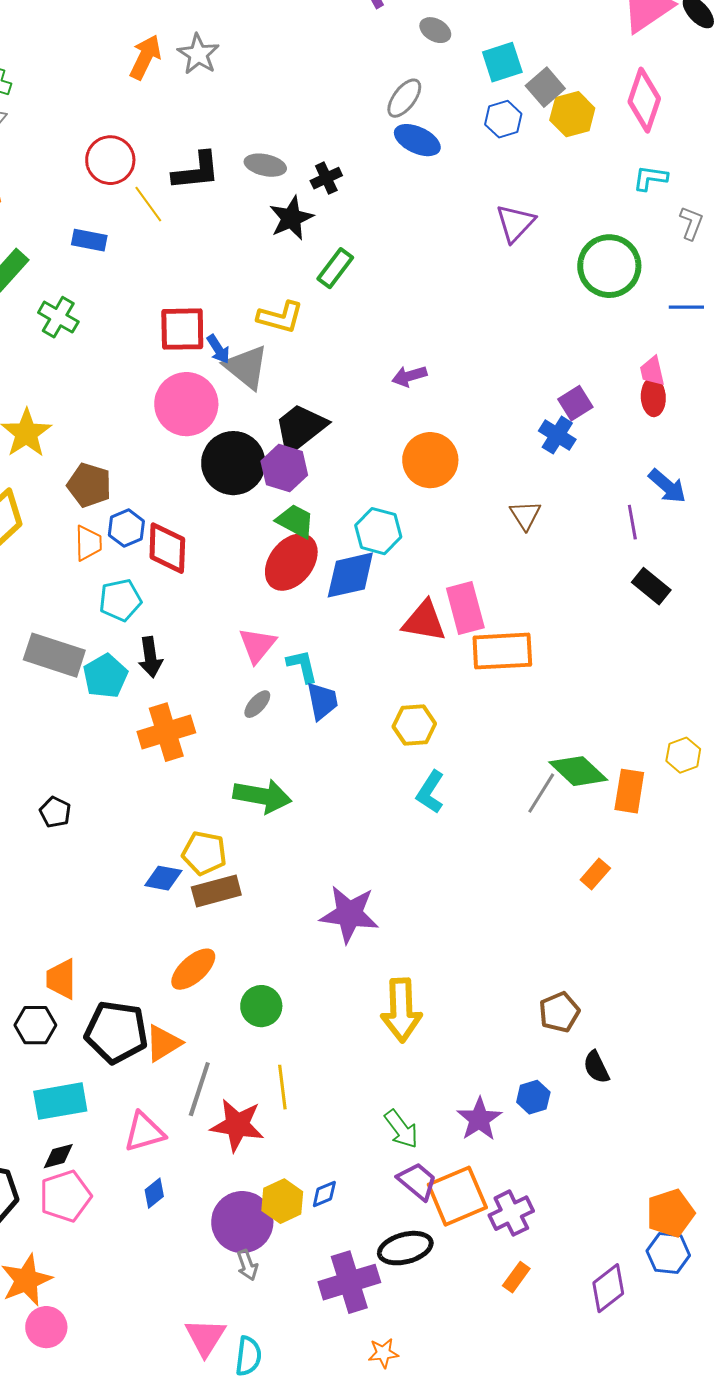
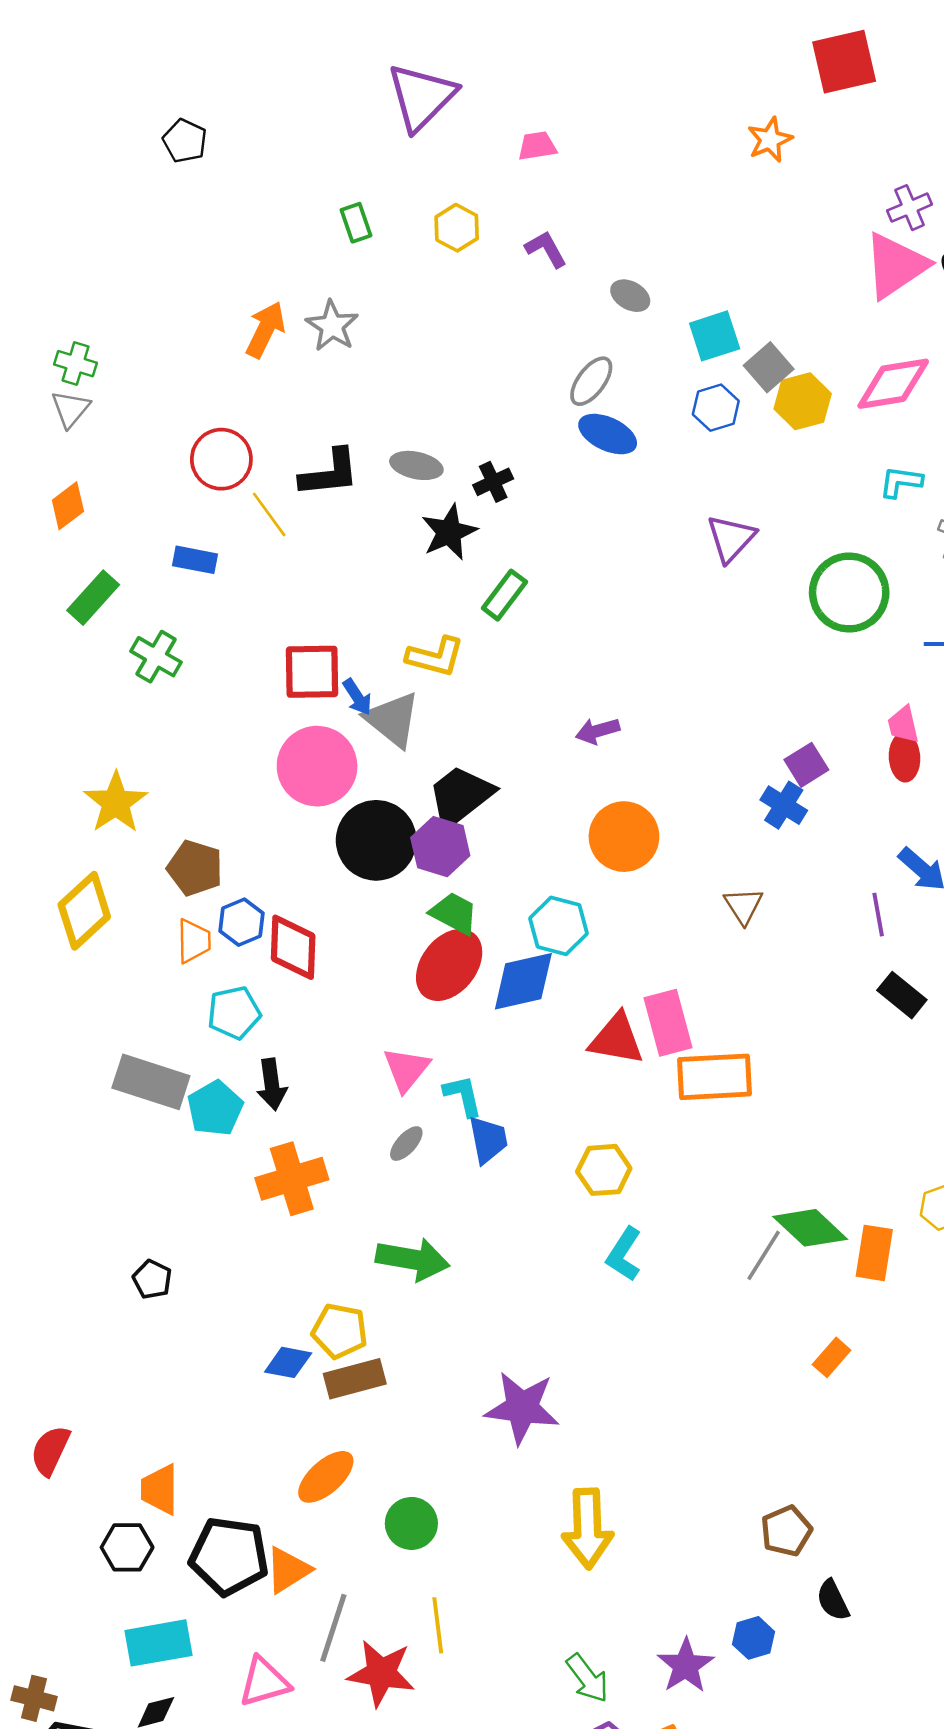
pink diamond: (644, 100) -> (893, 384), turned 62

